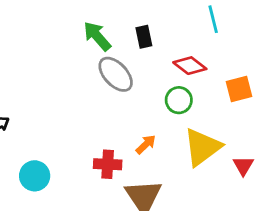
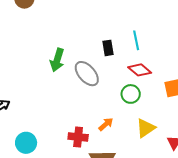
cyan line: (213, 19) -> (136, 40), moved
green arrow: (97, 36) -> (57, 60), moved, turned -125
yellow triangle: (202, 147) -> (146, 128), size x0.7

